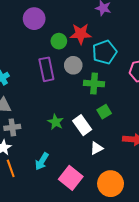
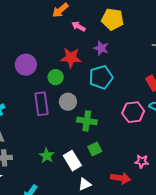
purple circle: (34, 19) -> (26, 65), moved
red star: (81, 34) -> (71, 58), moved
cyan pentagon: (105, 52) -> (101, 77), moved

